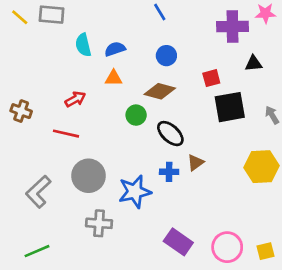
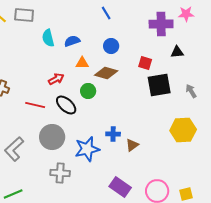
orange triangle: (114, 78) -> (82, 63), moved
red square: (211, 78) -> (145, 63), turned 32
red arrow: (75, 99) -> (56, 79), moved
black ellipse: (170, 134) -> (66, 105), moved
brown triangle: (195, 163) -> (132, 145), moved

